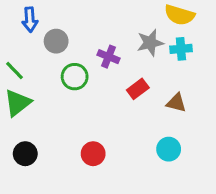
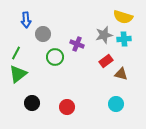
green line: (14, 70) -> (16, 53), turned 72
red rectangle: (138, 89) -> (106, 61), moved
black circle: (25, 154) -> (32, 103), moved

